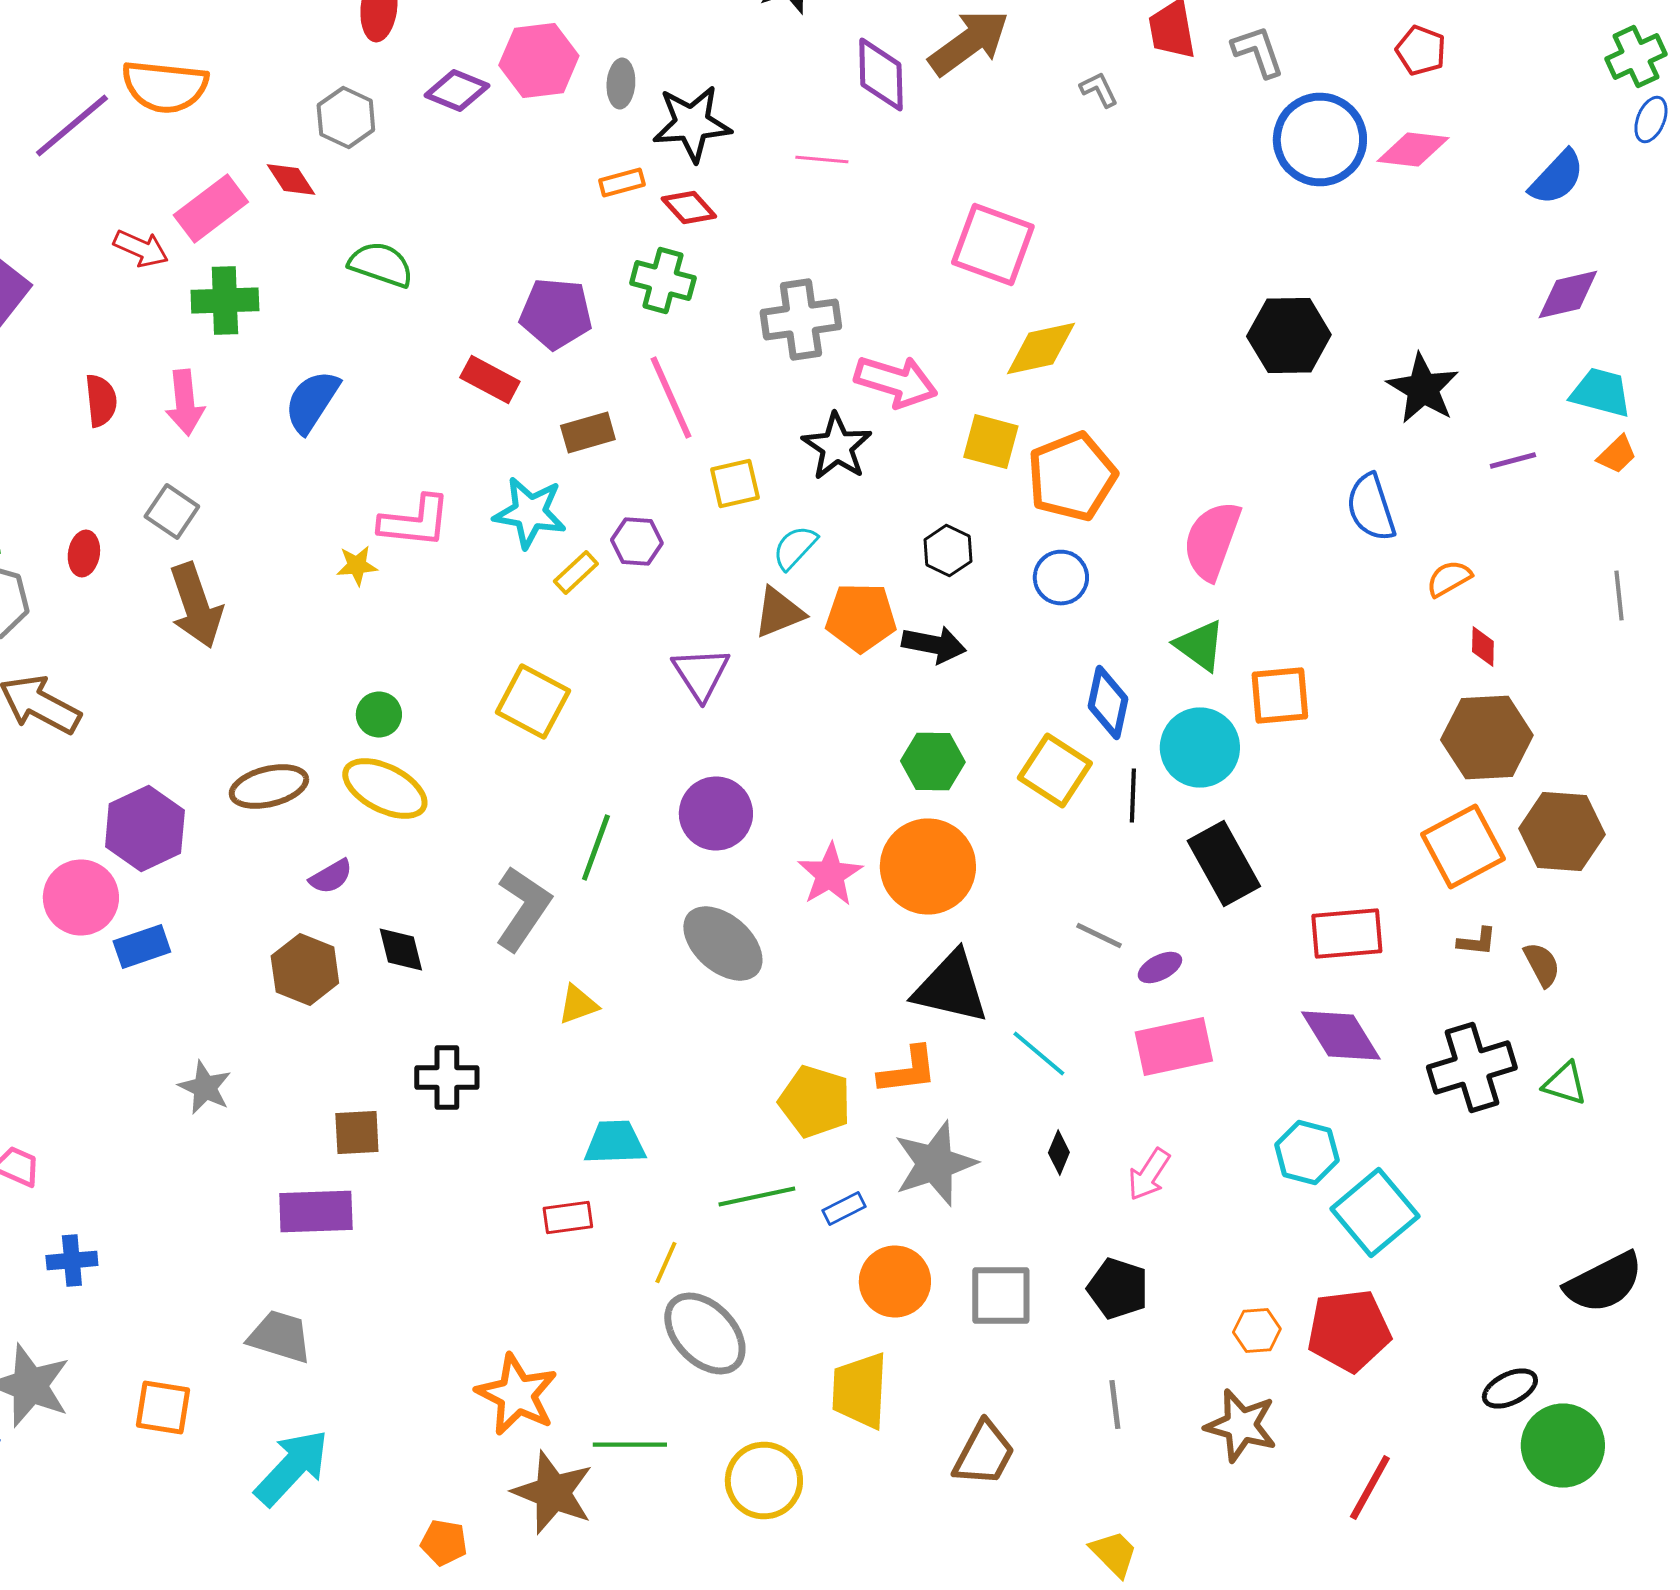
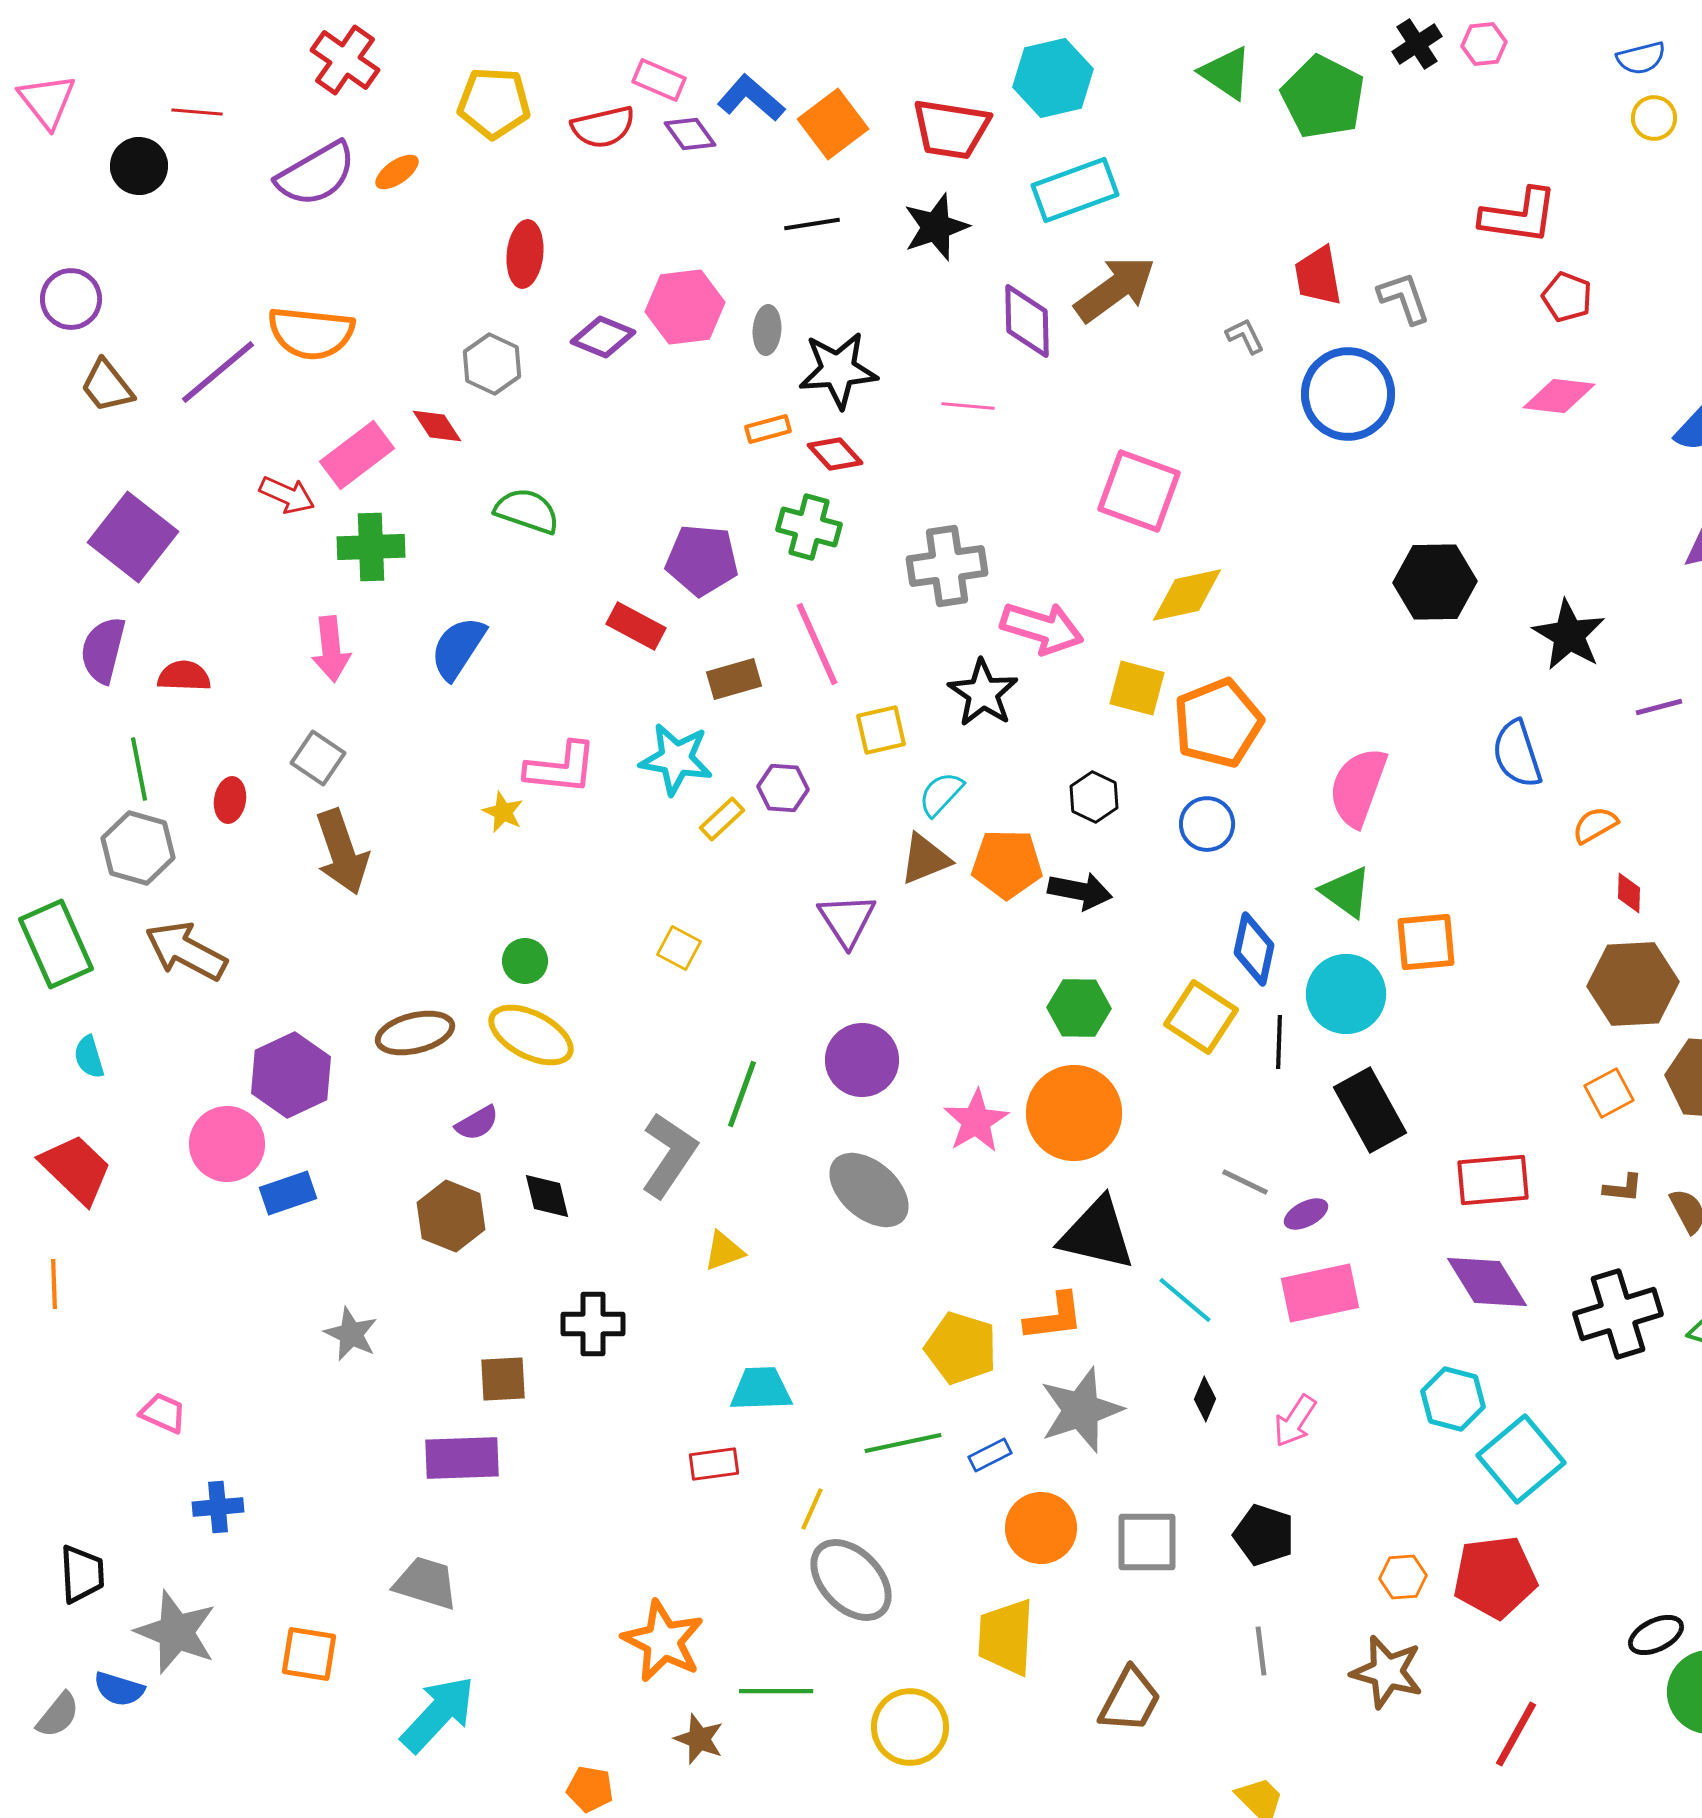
blue circle: (1320, 140) -> (1348, 394), moved
red semicircle: (101, 400) -> (184, 676), moved, turned -82
yellow star: (357, 566) -> (503, 812), turned 30
yellow square: (533, 702) -> (679, 948), size x0.6
orange square: (1463, 846) -> (1609, 1093), size x0.6
brown star: (553, 1492) -> (699, 1739), size x0.6

